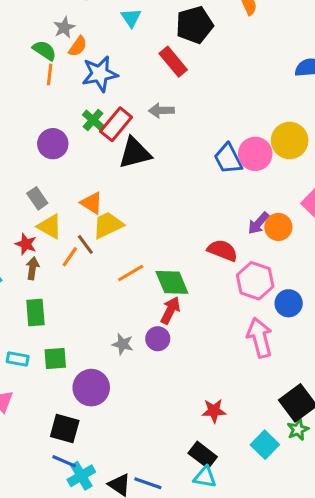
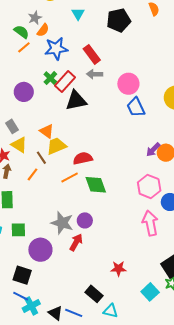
red rectangle: (173, 62) -> (92, 54), moved
orange line: (50, 74) -> (24, 47), turned 40
pink circle: (255, 154) -> (128, 84), moved
red semicircle: (222, 250) -> (83, 158), moved, turned -36
orange line: (70, 257) -> (33, 174), moved
red arrow: (170, 310) -> (76, 242), moved
gray star: (123, 344) -> (62, 223), size x1.6
black rectangle: (203, 455) -> (94, 294), moved

